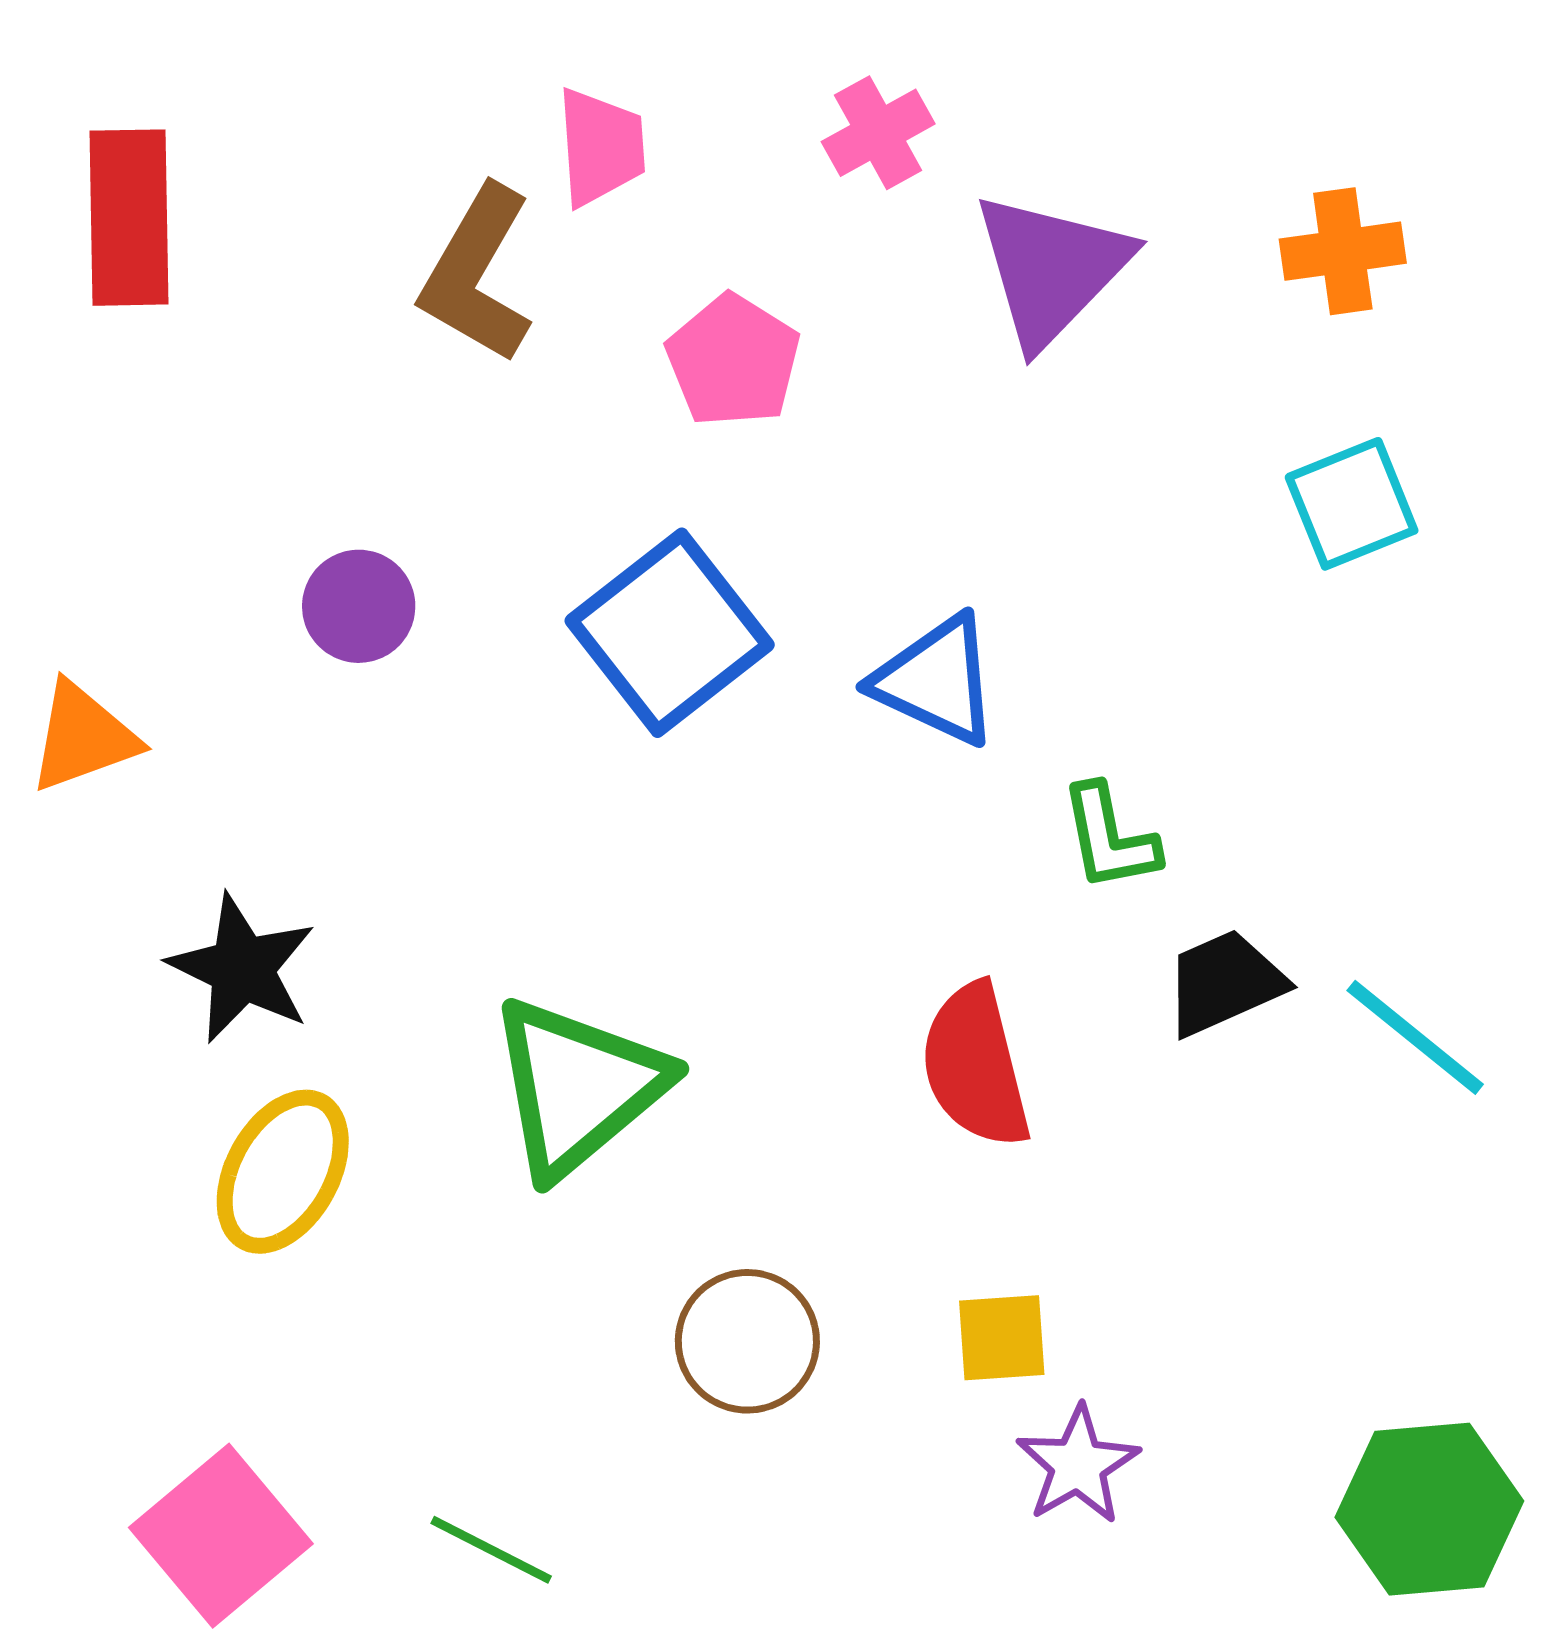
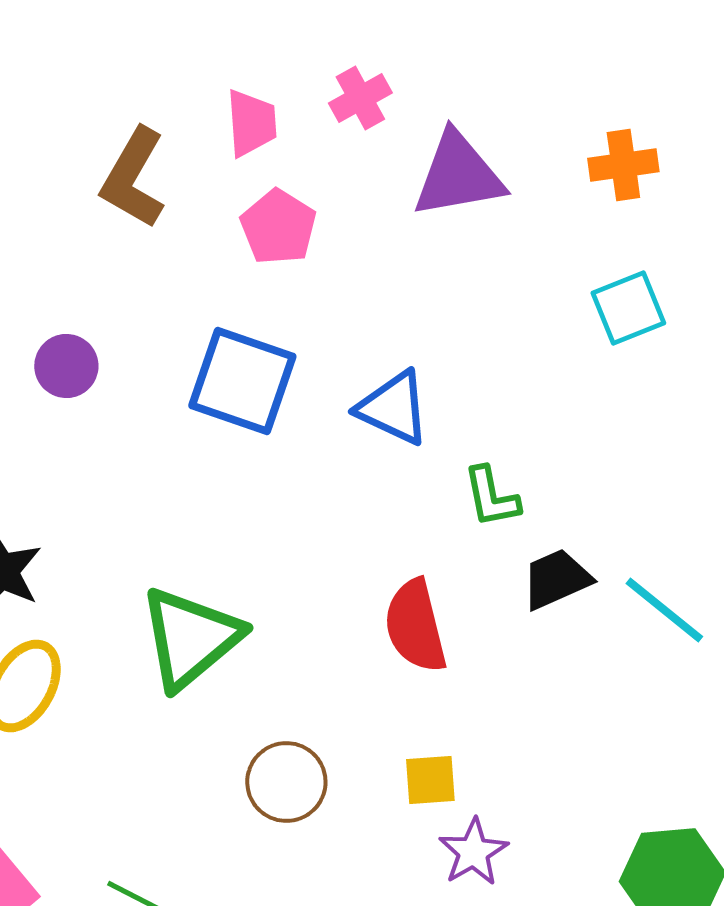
pink trapezoid: (601, 147) -> (251, 123), moved
purple triangle: (1051, 269) -> (458, 175), turned 36
blue square: (670, 633) -> (242, 381), turned -33

